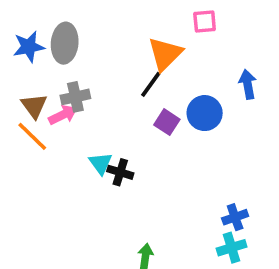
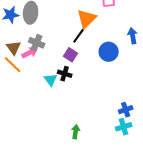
gray cross: (75, 97) -> (37, 43), turned 35
purple square: (167, 122) -> (71, 55), moved
black cross: (120, 172) -> (65, 74), moved

